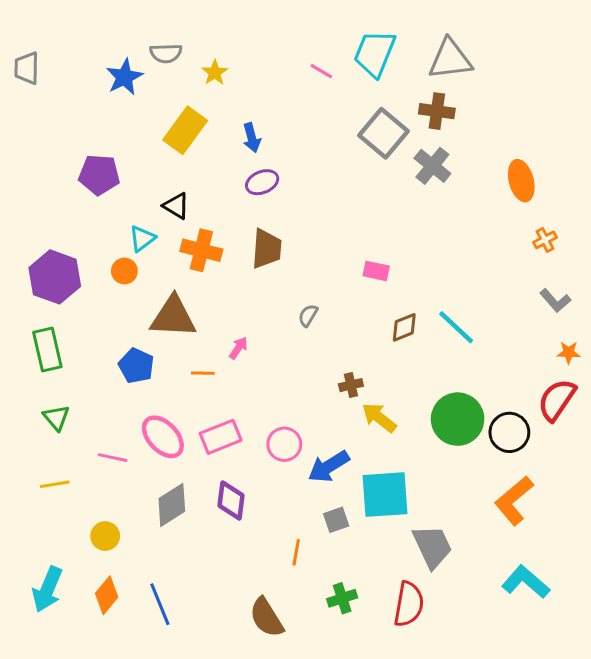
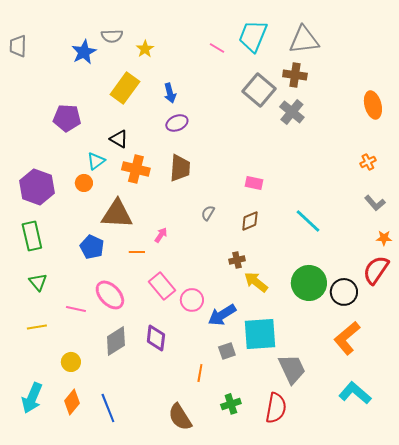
orange ellipse: (521, 181) -> (373, 105), moved
brown diamond: (404, 327) -> (250, 221), moved
pink rectangle: (221, 437) -> (162, 286), moved, turned 72

